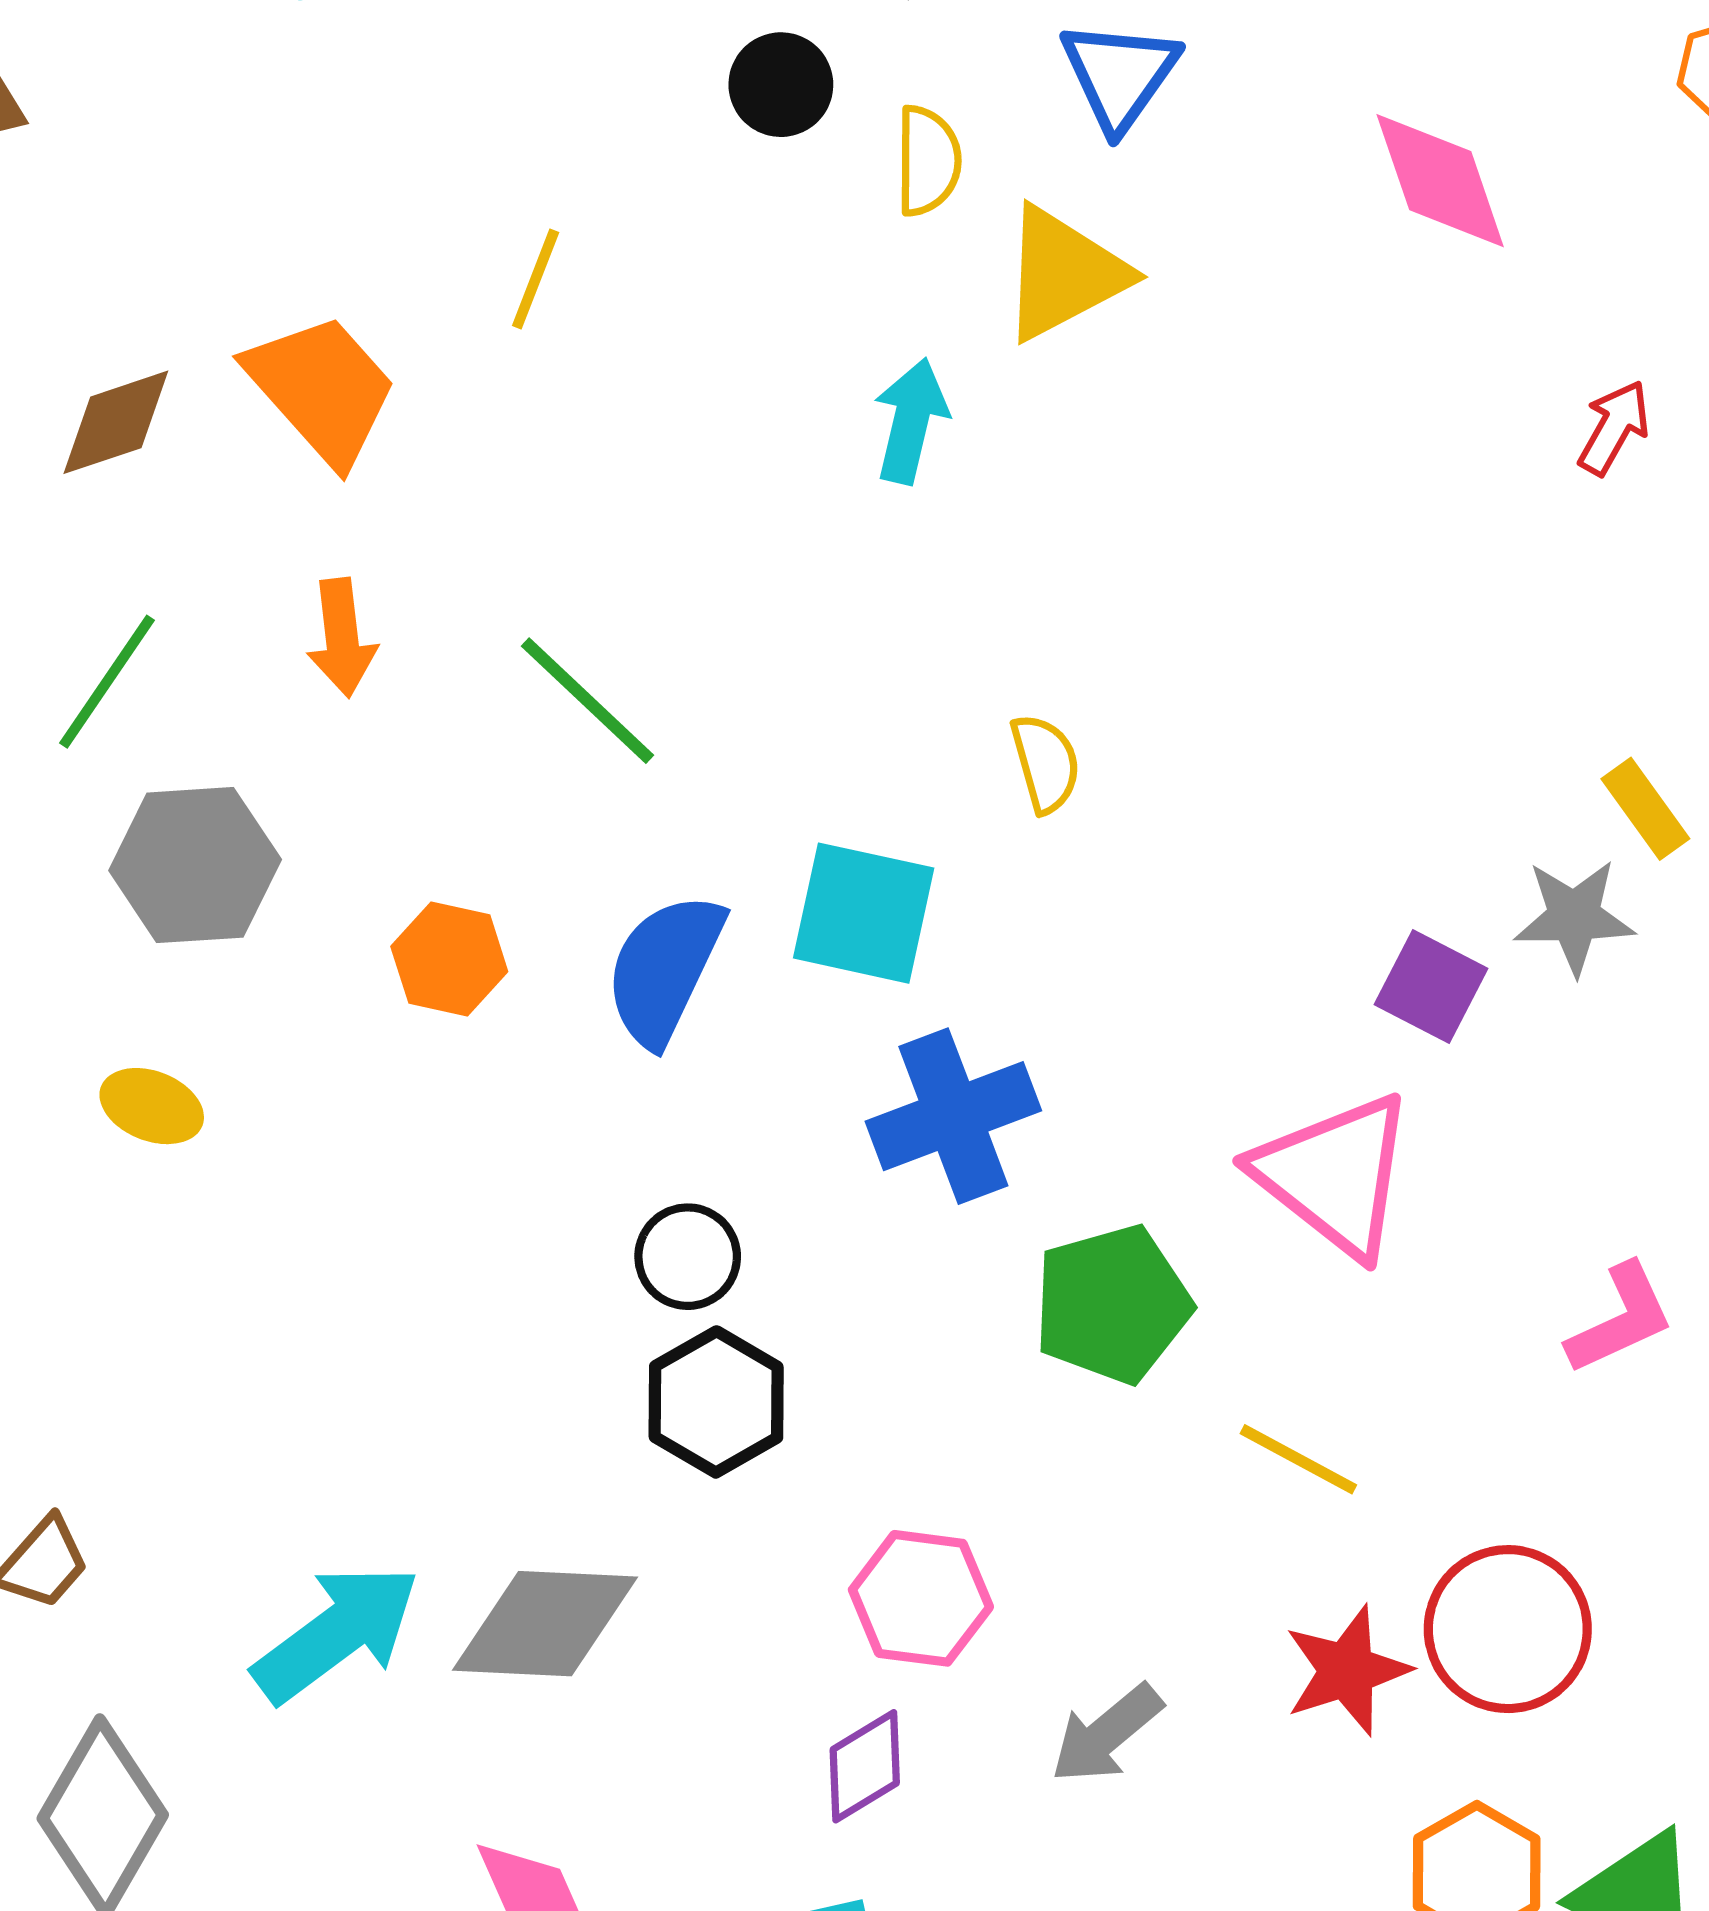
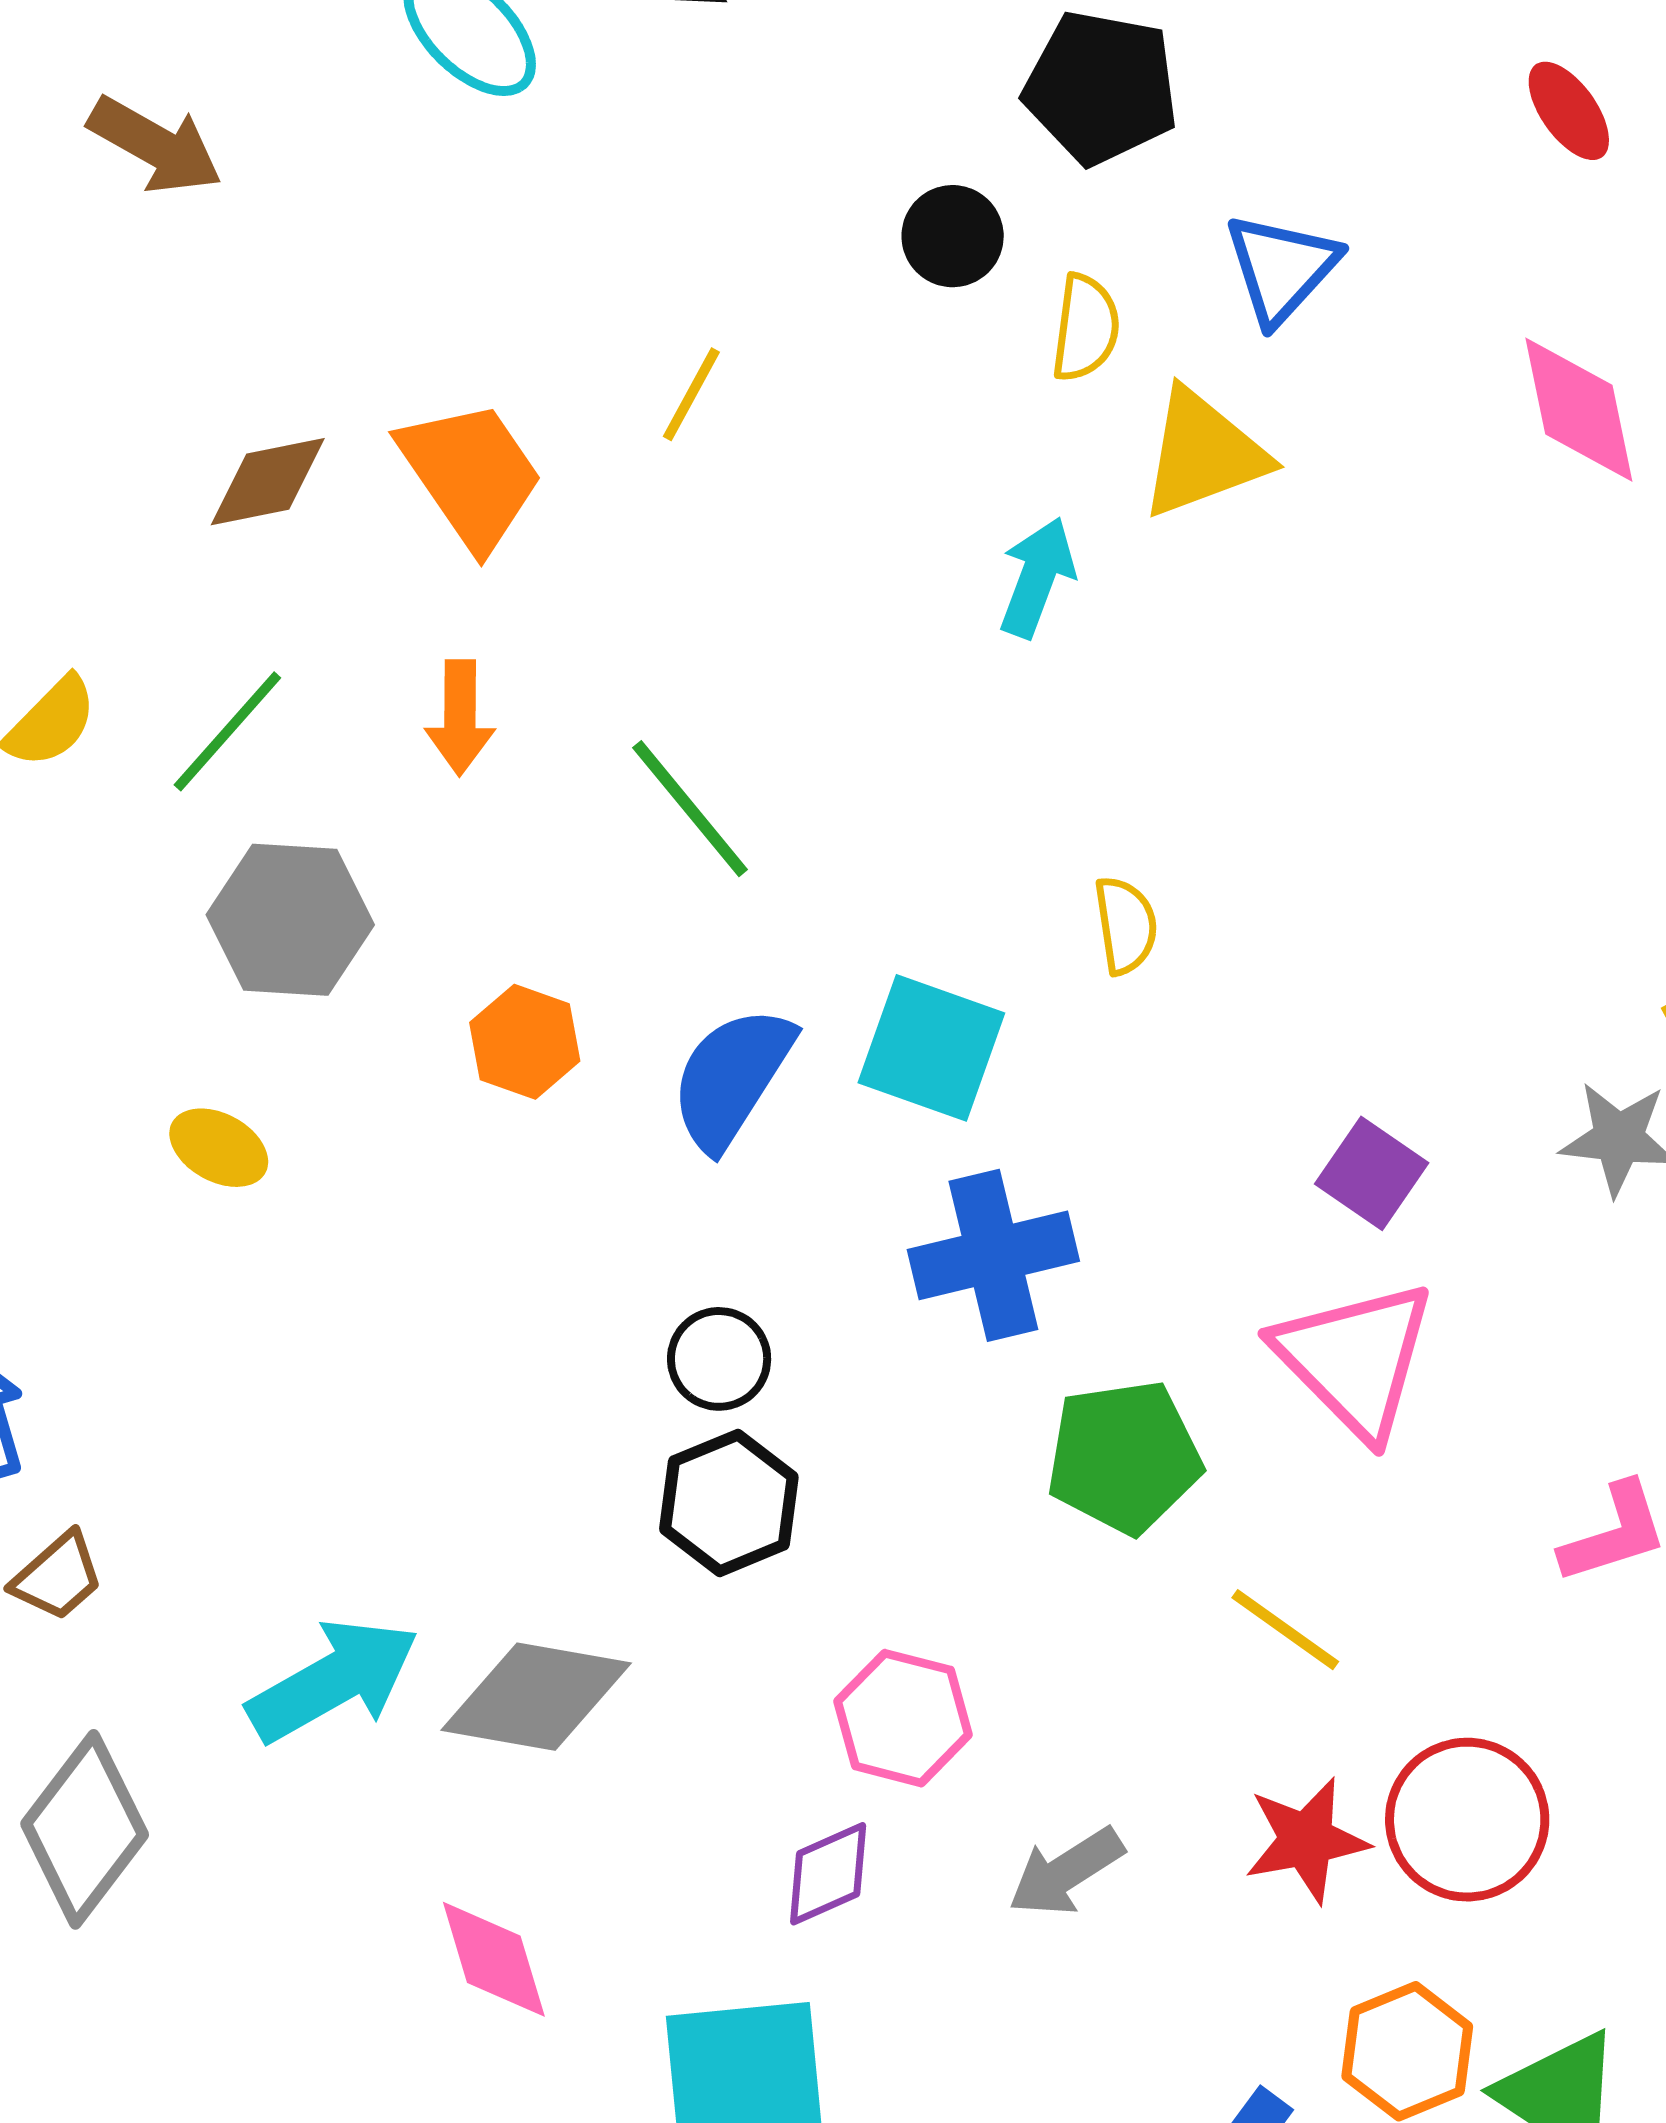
purple square: (1431, 986) -> (1372, 1173), moved

